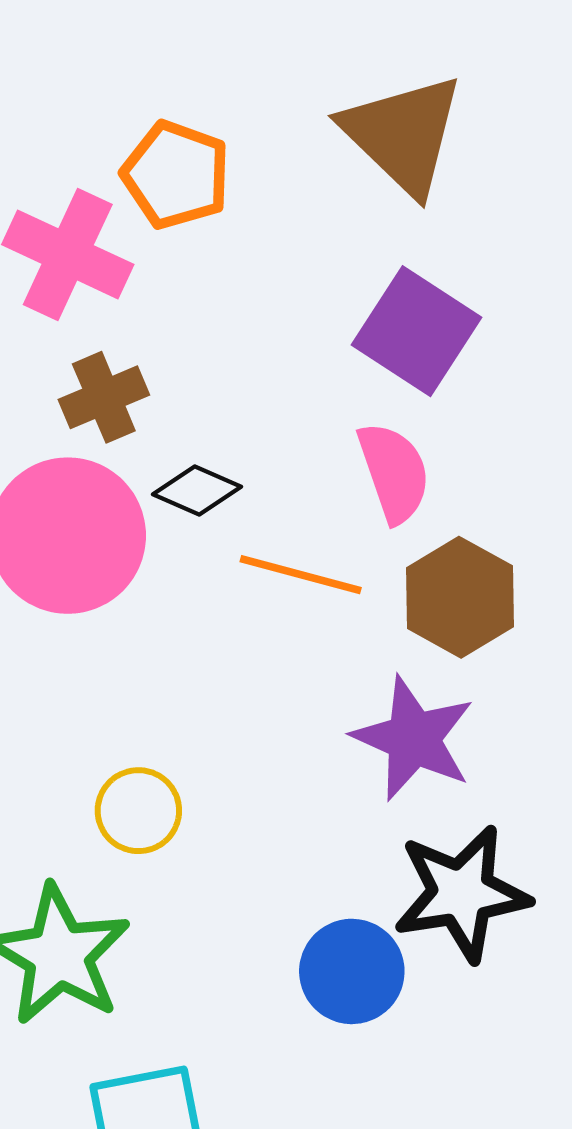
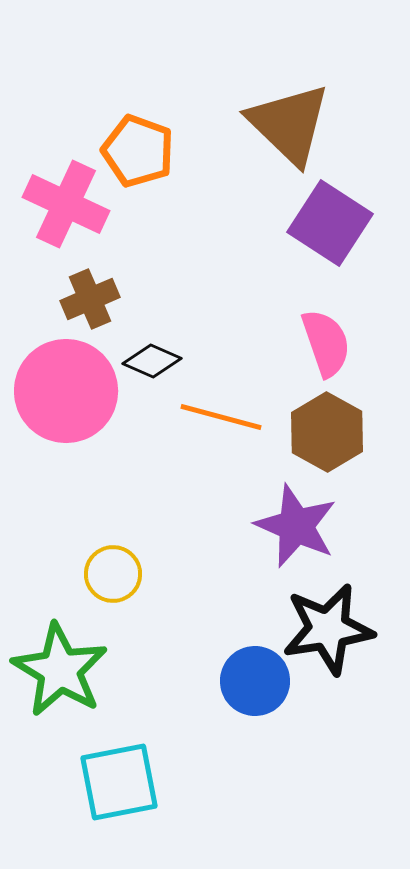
purple square: (416, 331) -> (330, 223), moved
pink semicircle: (394, 472) -> (326, 343), moved

